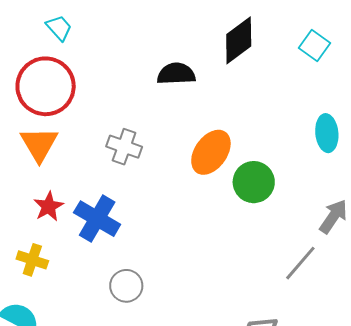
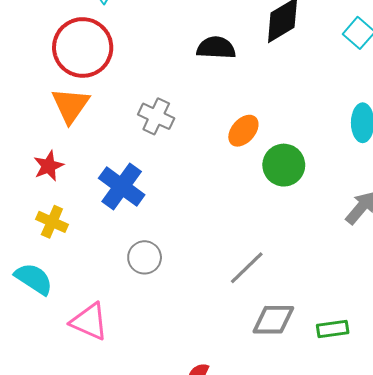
orange ellipse: (211, 152) -> (243, 131), size x0.7
red star: (49, 207) -> (49, 166), moved
gray line: (300, 263) -> (247, 268), moved

